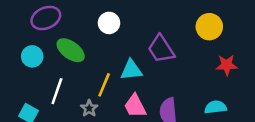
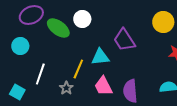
green ellipse: (71, 50) -> (58, 28), moved

